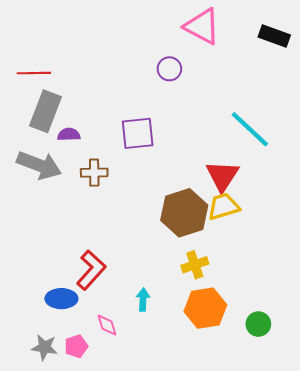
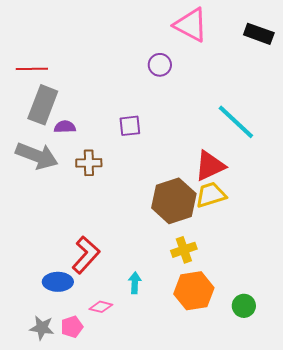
purple square: (138, 133) -> (130, 126), size x0.7
red triangle: (222, 176) -> (210, 166), turned 32
pink diamond: (107, 325) -> (101, 307), turned -60

